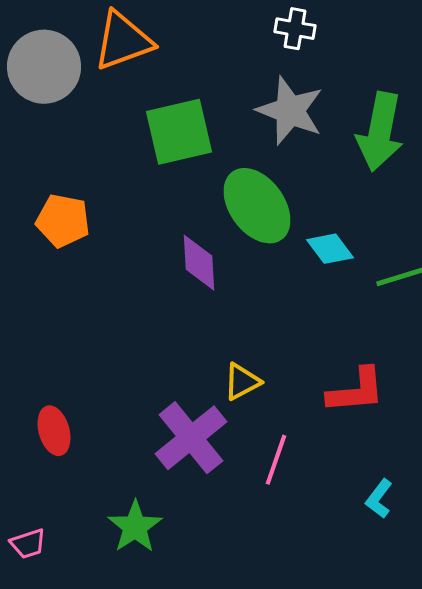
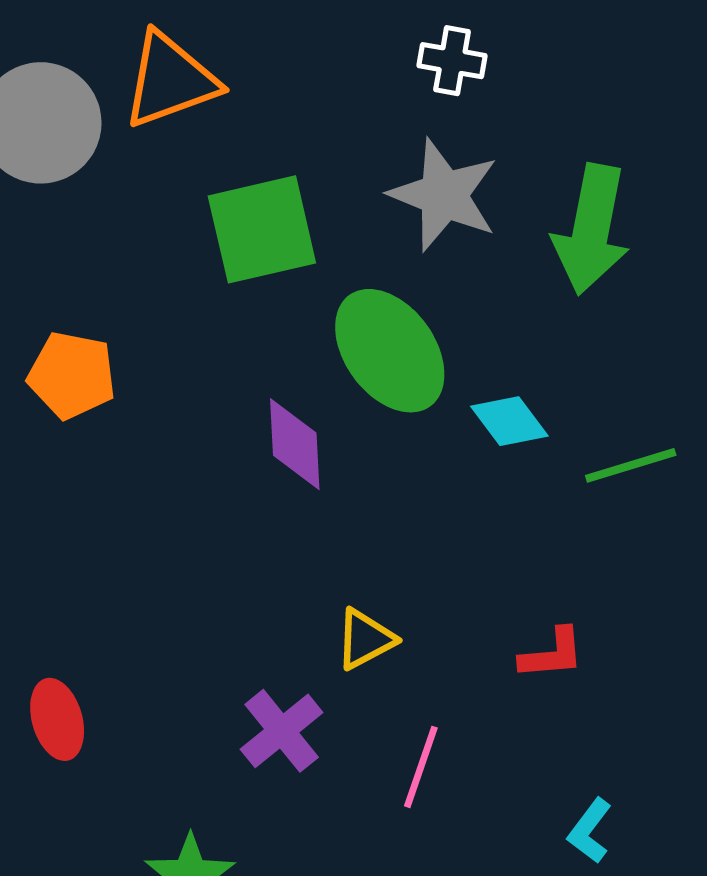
red L-shape: (356, 391) -> (552, 654), size x0.7
purple cross: (191, 438) -> (282, 731), size x0.7

